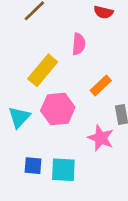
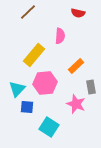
blue square: (33, 166) -> (27, 107), moved
cyan square: (63, 170) -> (49, 127), turned 30

